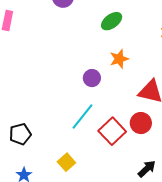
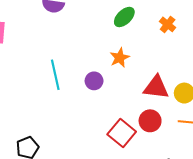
green ellipse: (112, 21) -> (124, 17), moved
cyan line: (83, 116) -> (55, 75), moved, turned -44

